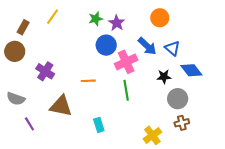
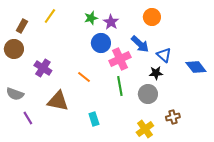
blue triangle: (172, 48) -> (164, 55), moved
blue diamond: (191, 70) -> (196, 67), moved
orange line: (88, 81) -> (84, 77), turned 40
gray circle: (178, 99) -> (148, 94), moved

